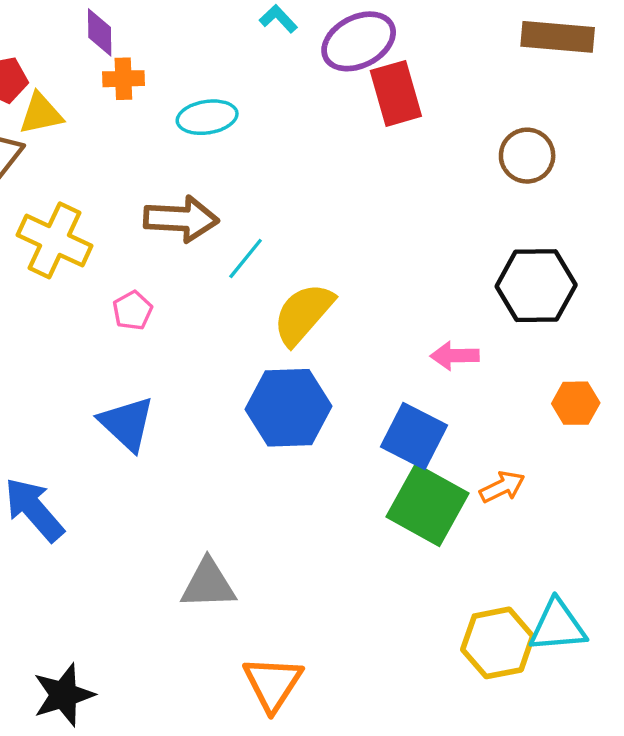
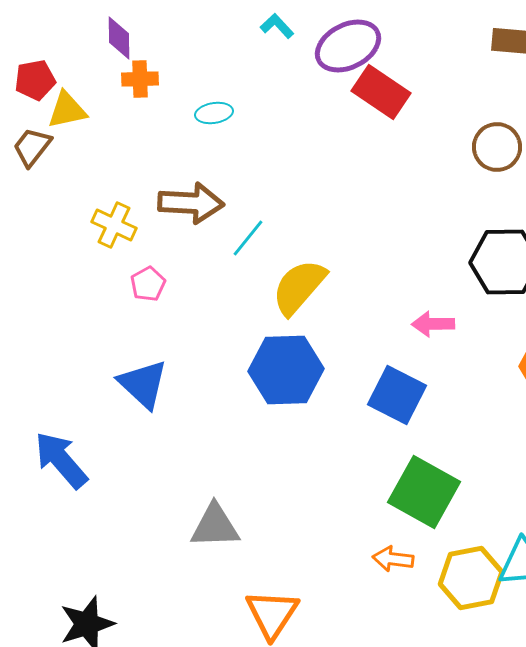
red rectangle: (396, 93) -> (381, 92), turned -40
cyan ellipse: (207, 117) -> (214, 113), size x0.7
yellow cross: (54, 240) -> (114, 225), moved, size x0.7
orange arrow: (502, 487) -> (393, 559), moved, turned -147
green square: (428, 505) -> (424, 492), moved

